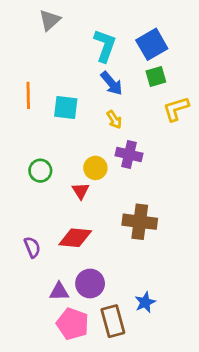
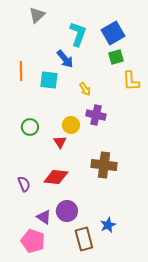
blue arrow: (112, 83) -> (65, 59), moved
yellow L-shape: (176, 109) -> (131, 81), turned -75
purple triangle: (59, 292) -> (44, 217), turned 35
pink pentagon: (73, 324) -> (33, 241), moved

